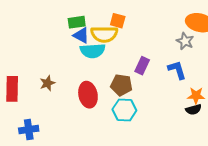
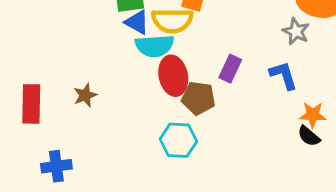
red ellipse: (88, 95) -> (173, 76), moved
cyan hexagon: (124, 110) -> (178, 140), moved
black semicircle: (194, 110) -> (309, 136), turned 56

